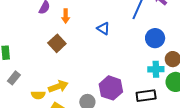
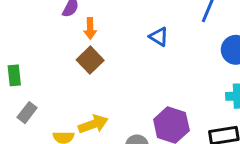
orange arrow: (66, 16) -> (90, 29), moved

